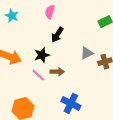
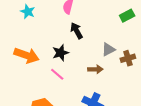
black arrow: (57, 35) -> (77, 31), turned 119
brown arrow: (57, 72) -> (95, 69), moved

